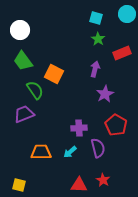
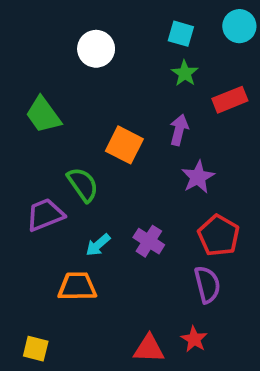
white circle: (20, 30) -> (96, 49), moved
orange square: (54, 74) -> (124, 145), moved
green semicircle: (35, 90) -> (83, 185), moved
purple cross: (79, 128) -> (149, 241), turned 35
purple semicircle: (98, 148) -> (207, 285), moved
cyan arrow: (70, 152) -> (98, 245), moved

